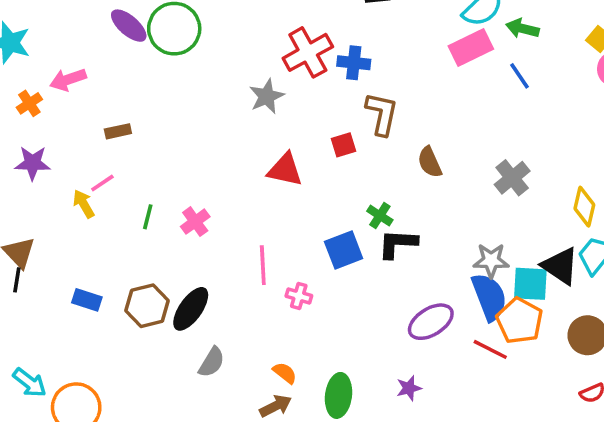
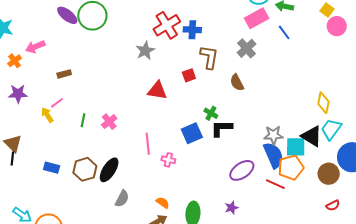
gray cross: (512, 178) -> (247, 48), moved
orange pentagon: (520, 321) -> (291, 167), turned 30

